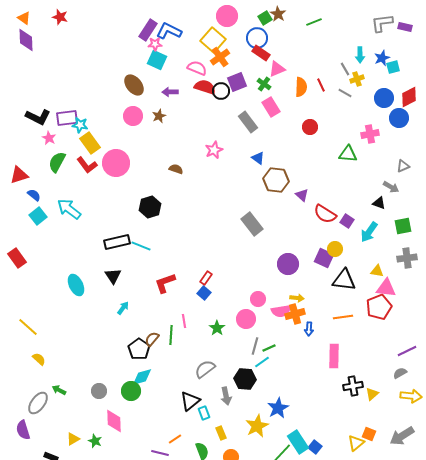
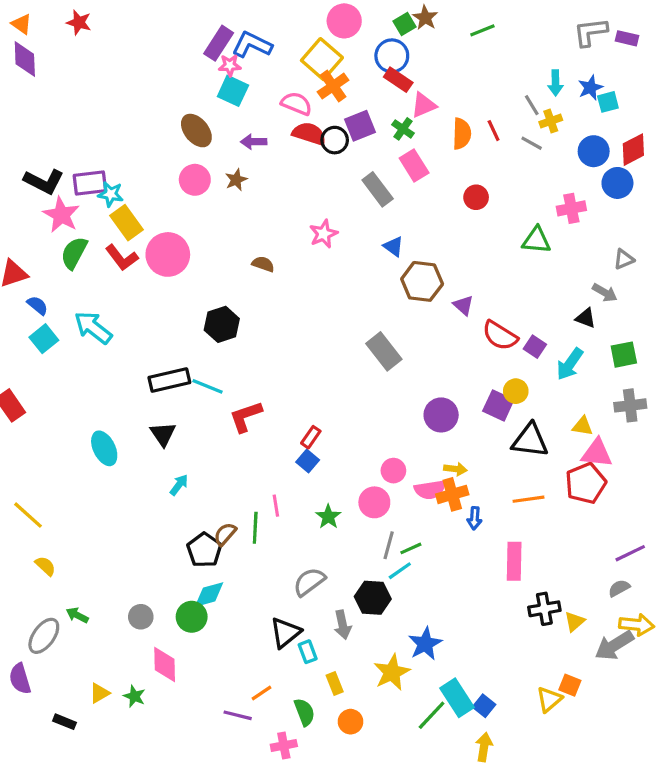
pink star: (49, 138) -> (61, 215), size x1.6
red L-shape: (165, 283) -> (246, 417), moved
gray arrow: (402, 436) -> (614, 645), moved

